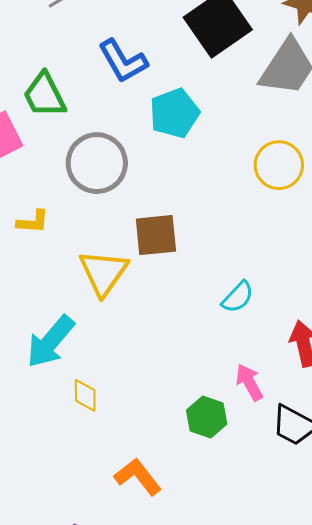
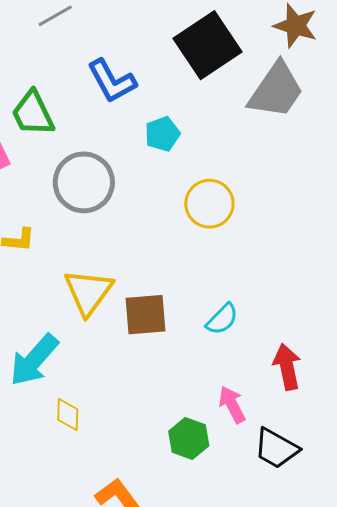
cyan pentagon: (174, 113) -> (162, 134), size x0.7
yellow circle: (279, 165) -> (209, 204), moved
brown square: (156, 235) -> (146, 315), moved

